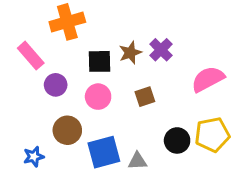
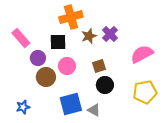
orange cross: (67, 22) -> (71, 17), moved
black square: (100, 61) -> (58, 42), moved
brown circle: (67, 130) -> (46, 77), moved
black circle: (177, 140) -> (105, 85), moved
gray triangle: (138, 161) -> (94, 110), turned 32

